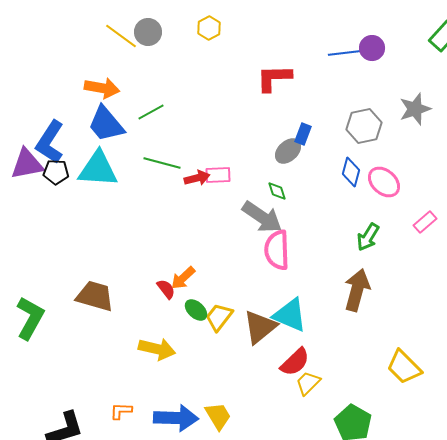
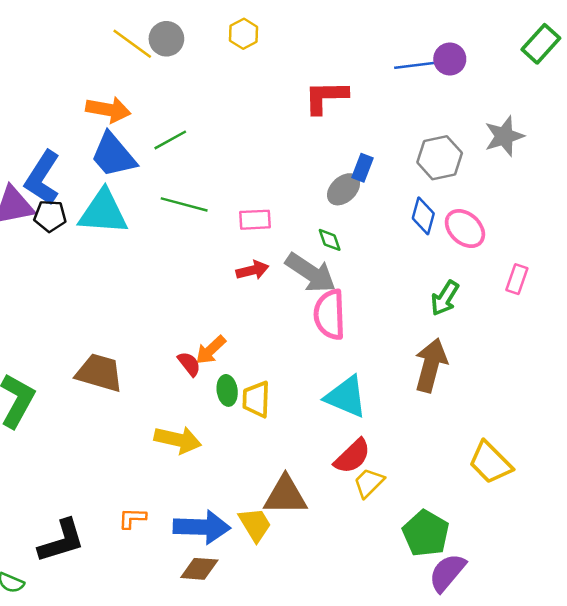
red arrow: (197, 178) -> (252, 270), moved
pink rectangle: (425, 222) -> (517, 279), turned -30
green ellipse: (196, 310) -> (227, 390), turned 40
yellow trapezoid: (219, 317) -> (256, 399), turned -36
brown triangle: (260, 327) -> (285, 495), moved, turned 39

